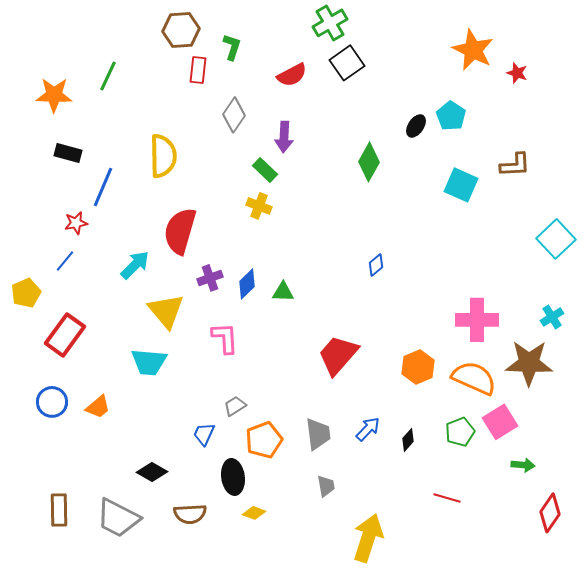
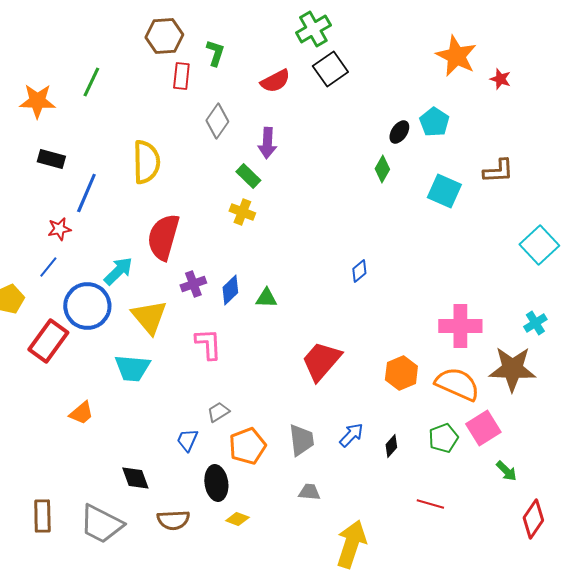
green diamond: (369, 162) -> (382, 169), moved, size x0.7
blue circle: (52, 402) -> (87, 306), moved, size x1.5
green arrow: (523, 465) -> (506, 471), turned 40
black diamond: (152, 472) -> (135, 478), turned 40
gray trapezoid: (326, 486) -> (309, 492), turned -75

